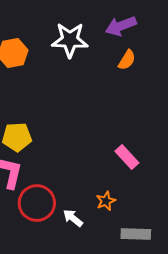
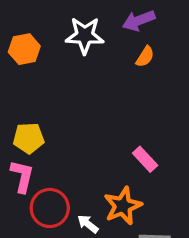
orange star: (106, 201) -> (123, 206), size x1.8

